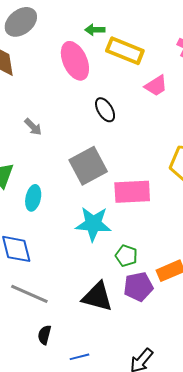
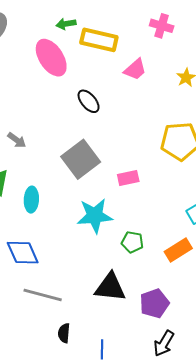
gray arrow: (33, 127) -> (17, 140), moved
pink rectangle: (132, 192) -> (128, 178), size x0.6
purple pentagon: (138, 287) -> (154, 303), moved
blue line: (79, 357) -> (102, 349), turned -66

